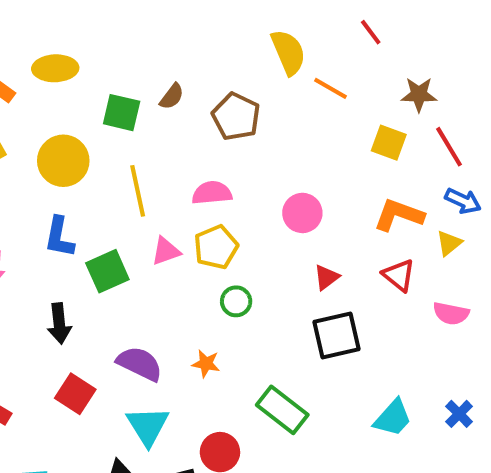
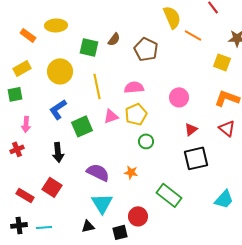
blue L-shape: (59, 237) -> (58, 109), turned 45
red square: (75, 394) -> (52, 187), moved

